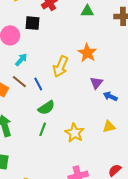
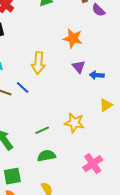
orange star: (87, 53) -> (73, 38), moved
green semicircle: (46, 108) -> (46, 156), moved, turned -138
green line: (43, 129) -> (42, 130), turned 64

